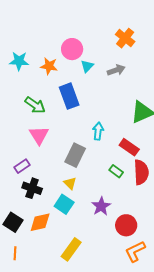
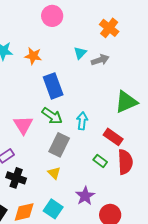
pink circle: (72, 49) -> (52, 16), moved
cyan triangle: (87, 66) -> (80, 53), moved
green arrow: (35, 105) -> (52, 116), moved
cyan square: (64, 204) -> (53, 209), moved

